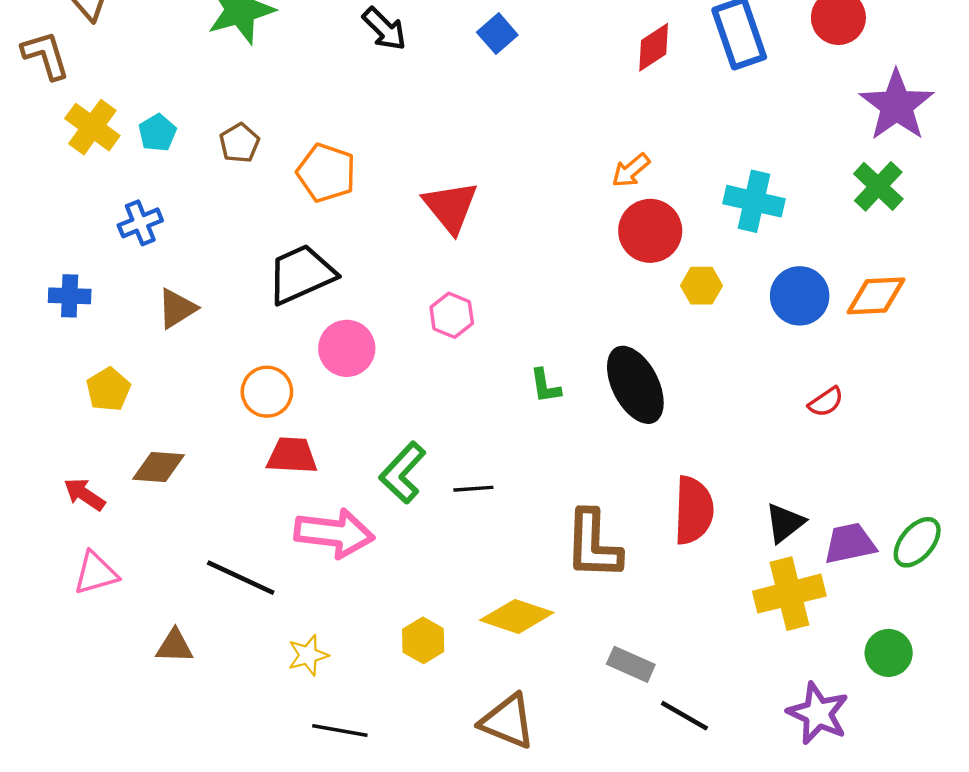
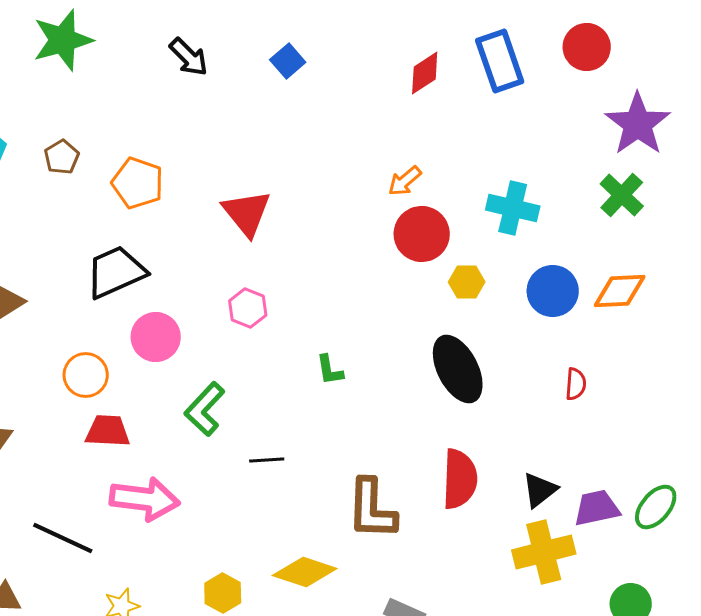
black ellipse: (635, 385) -> (458, 369), moved
red semicircle: (826, 402) -> (576, 384), turned -52
green L-shape: (403, 473) -> (205, 409), moved

